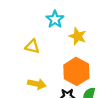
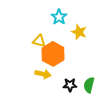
orange hexagon: (76, 71) -> (53, 54), moved

